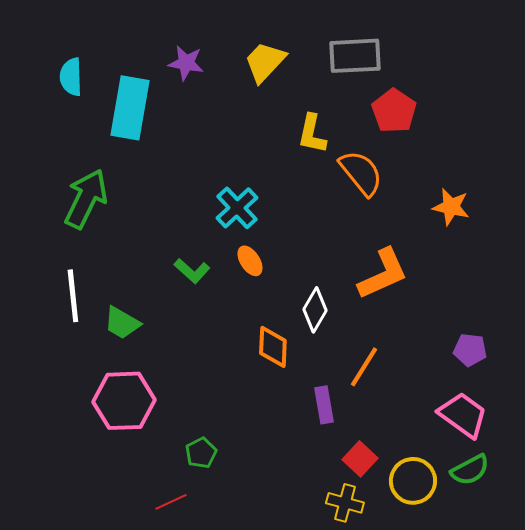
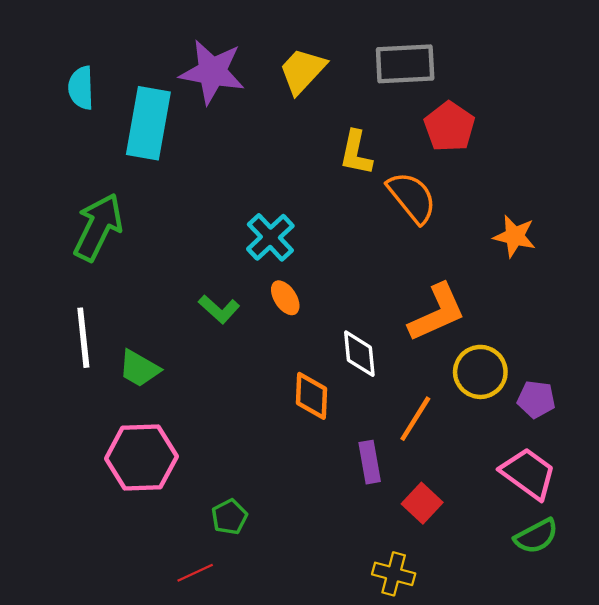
purple star: (186, 63) -> (212, 72), size x1.6
white diamond: (315, 310) -> (359, 354), turned -36
red square: (360, 459) -> (422, 503), moved
yellow circle: (413, 481) -> (480, 372), moved

